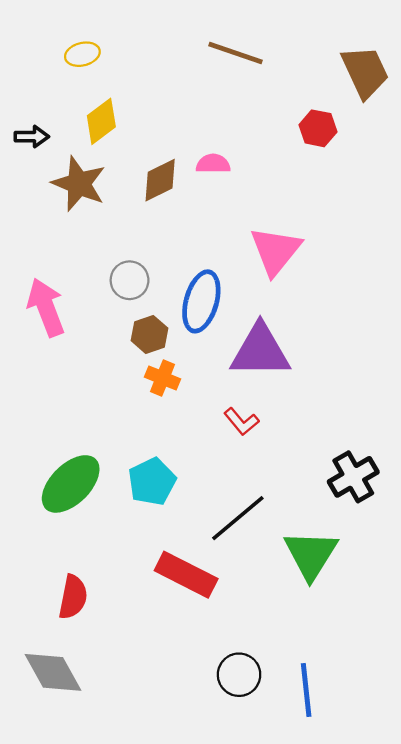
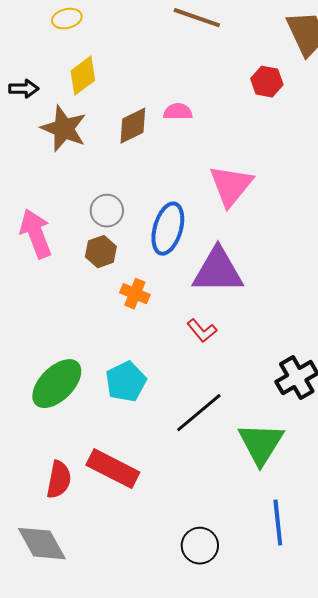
brown hexagon: (150, 334) -> (101, 252), moved
red rectangle: (186, 575) -> (113, 469), moved
blue line: (306, 690) -> (278, 523), moved

